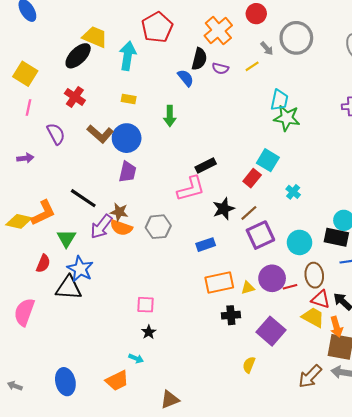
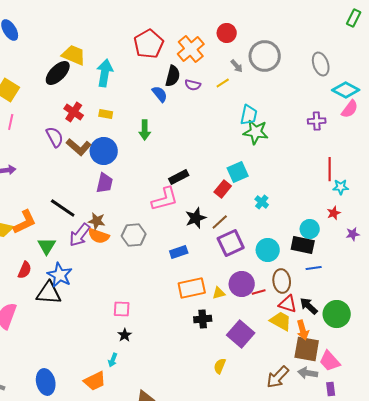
red pentagon: (157, 27) -> (149, 44), moved
red cross: (75, 97) -> (74, 112), moved
purple semicircle: (56, 134) -> (55, 137), moved
cyan square: (268, 160) -> (238, 172), turned 35
cyan arrow: (136, 358) -> (113, 360), turned 88

